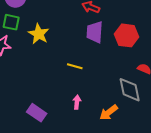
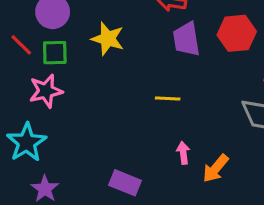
yellow star: (39, 34) -> (108, 39), moved
orange arrow: (109, 113) -> (216, 168), moved

